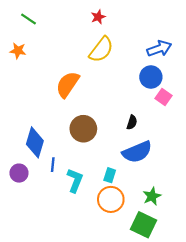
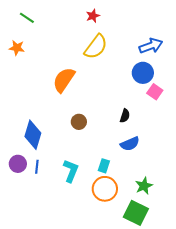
brown circle: (83, 129) -> (79, 122), size x0.6
blue semicircle: (137, 152) -> (130, 144), size x0.7
blue line: (53, 165) -> (37, 167), moved

